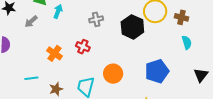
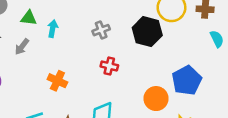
red cross: (83, 47) -> (109, 66), moved
orange circle: (113, 74) -> (156, 99), moved

